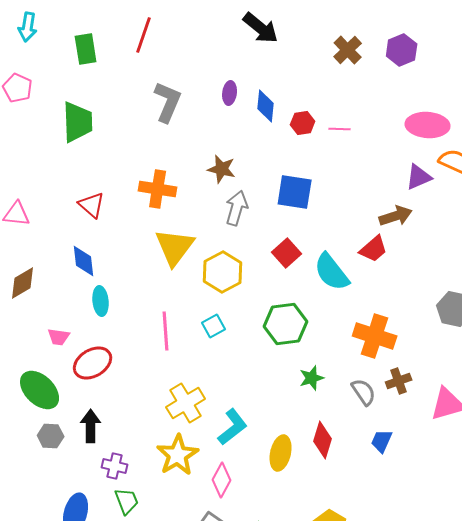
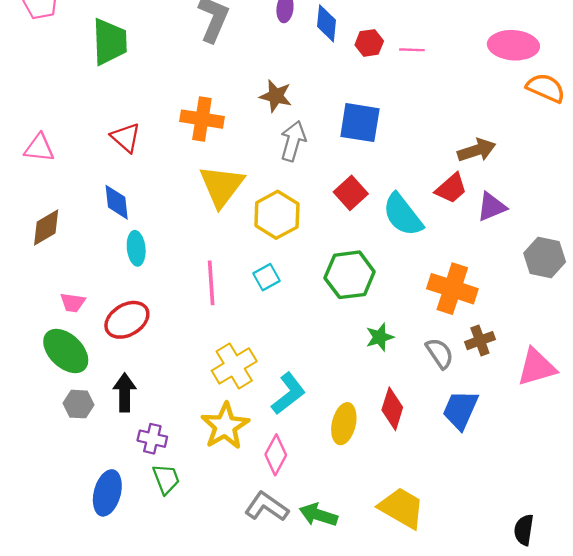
purple triangle: (419, 177) -> (492, 207), moved
pink trapezoid: (59, 337) -> (73, 303), moved
blue trapezoid: (382, 441) -> (460, 410), size x1.5

